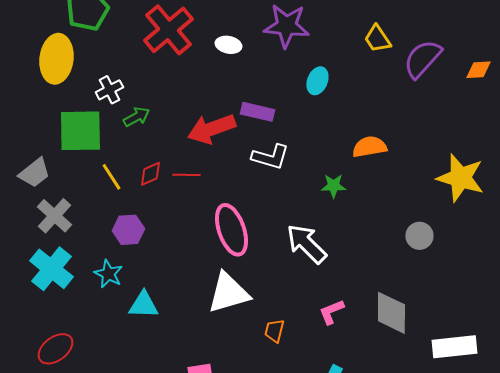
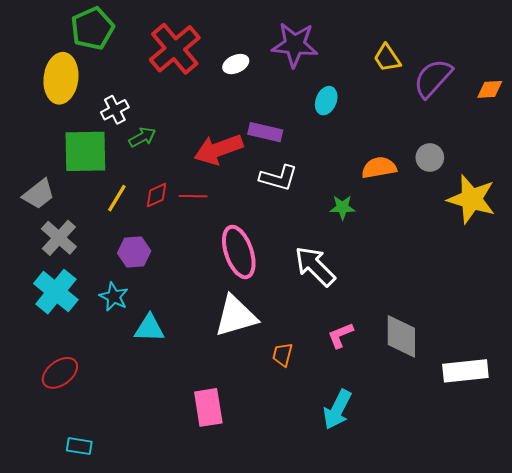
white ellipse: (228, 45) -> (236, 64), turned -35
yellow line: (111, 177) -> (117, 198), turned 64
gray circle: (419, 236) -> (430, 157), moved

